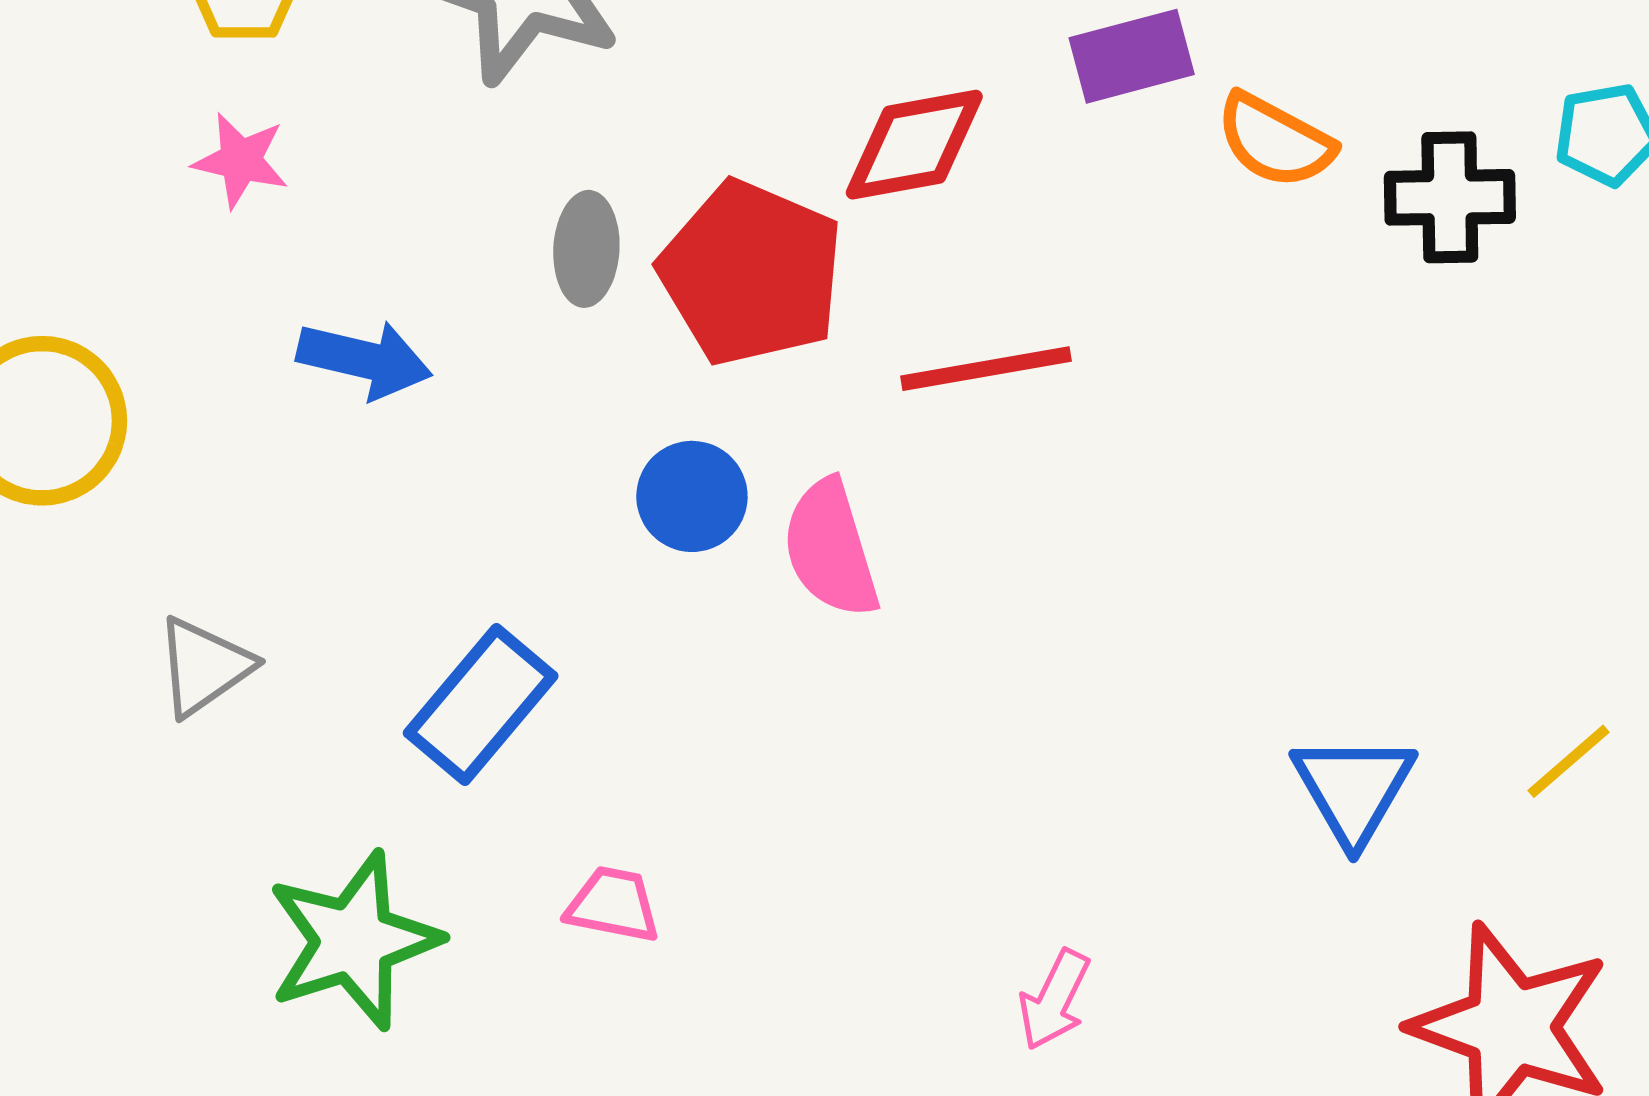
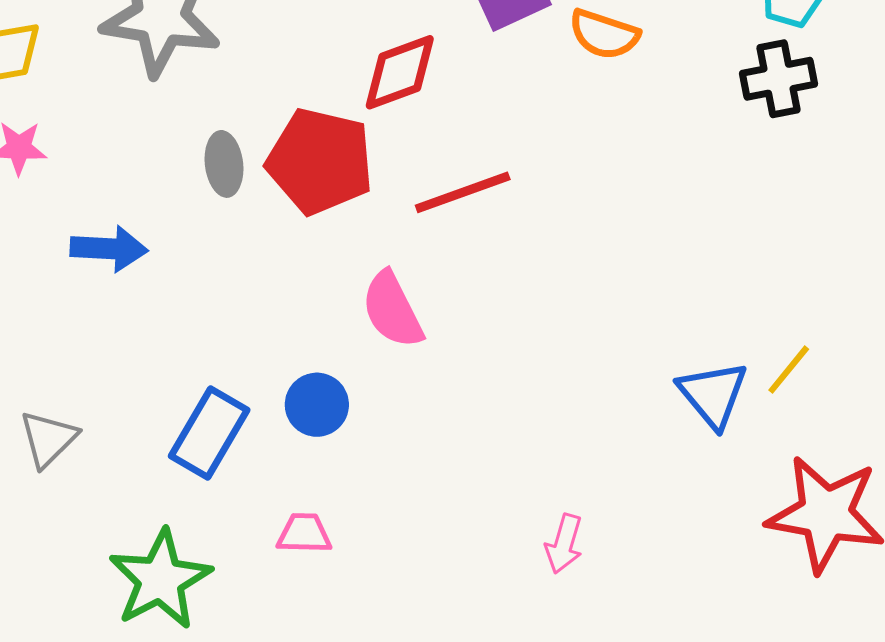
black cross: (1450, 197) -> (778, 79), moved
blue circle: (692, 496) -> (317, 405), moved
yellow line: (1568, 761) -> (789, 370), moved

